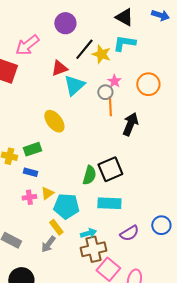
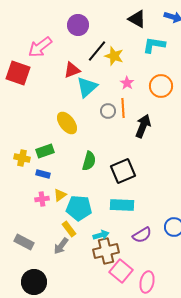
cyan L-shape: (124, 43) -> (154, 45), moved
gray circle: (105, 92) -> (108, 111), moved
green semicircle: (89, 175) -> (89, 161), moved

